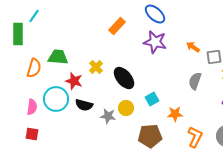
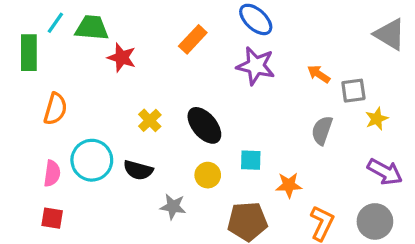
green trapezoid: (58, 57) -> (92, 28), moved
yellow cross: (96, 67) -> (150, 120), moved
red star: (74, 81) -> (122, 58), moved
cyan square: (152, 99) -> (251, 160), turned 32
gray star: (108, 116) -> (173, 207), moved

